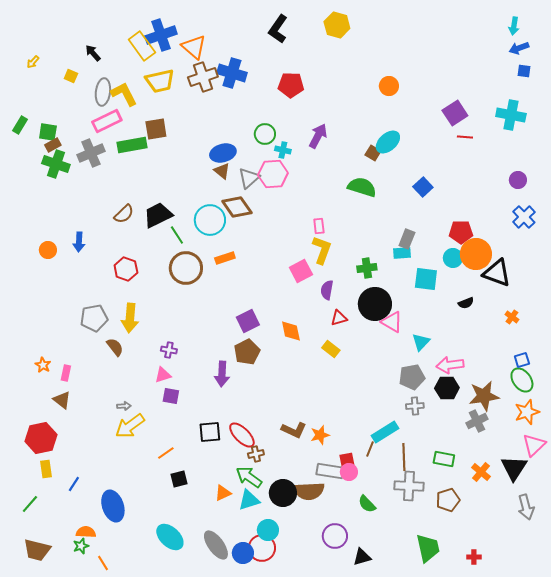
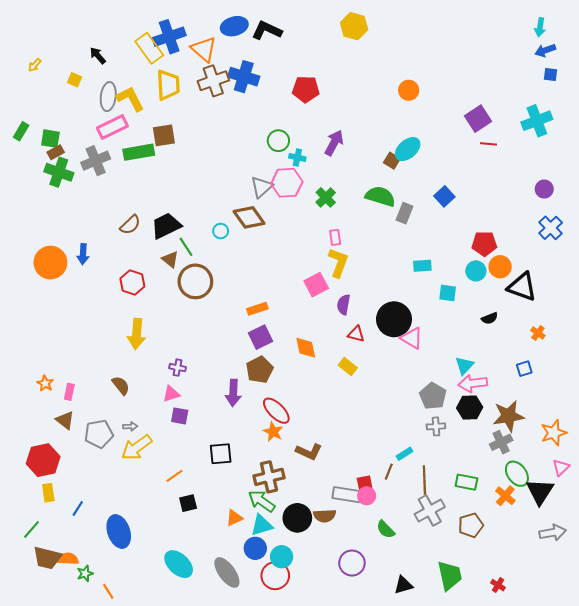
black L-shape: (278, 29) -> (267, 30), moved, turned 80
yellow trapezoid: (160, 81) -> (168, 85), turned -80
cyan cross: (511, 115) -> (537, 121), turned -32
blue ellipse: (223, 153) -> (234, 26), moved
brown triangle: (222, 171) -> (170, 259), moved
cyan circle: (210, 220) -> (221, 231), size x0.5
gray rectangle: (407, 239) -> (404, 213), moved
orange circle: (48, 250) -> (50, 263), size x1.8
orange circle: (476, 254) -> (500, 267), size x0.7
orange rectangle: (225, 258) -> (257, 309), moved
green cross: (367, 268) -> (326, 197), moved, turned -36
cyan square: (426, 279) -> (448, 293), size x0.7
gray pentagon: (94, 318) -> (99, 434), moved
red triangle: (339, 318) -> (356, 334), turned 30
cyan triangle: (421, 342) -> (464, 366), moved
brown semicircle: (115, 347) -> (121, 385), moved
blue square: (522, 360) -> (524, 369), moved
gray pentagon: (412, 377) -> (433, 396), turned -30
green ellipse: (522, 380) -> (517, 474), moved
cyan rectangle: (385, 432) -> (404, 454), size x0.6
red ellipse: (242, 435) -> (276, 411), moved
orange star: (320, 435) -> (273, 432), moved, turned -30
pink triangle: (534, 445) -> (561, 467), size x0.7
brown cross: (256, 454) -> (269, 477), size x1.8
gray cross: (409, 486) -> (430, 510), turned -32
brown semicircle: (309, 491) -> (325, 516), size x0.7
gray arrow: (526, 507) -> (553, 533), turned -85
orange semicircle: (86, 532) -> (68, 559), moved
brown trapezoid: (37, 550) -> (47, 558), moved
blue circle: (243, 553) -> (255, 548), moved
black triangle: (362, 557) -> (403, 585), moved
red cross: (474, 557) -> (498, 585), turned 32

